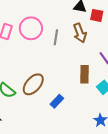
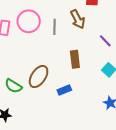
brown rectangle: (84, 74) -> (75, 59), moved
blue rectangle: (57, 101) -> (64, 90), turned 32

